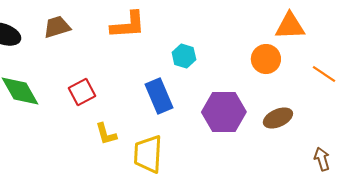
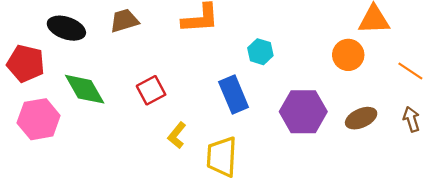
yellow L-shape: (106, 134) -> (177, 135), turned 55
brown arrow: (322, 159) -> (411, 119), moved

